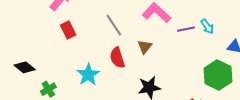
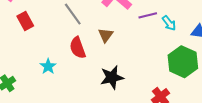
cyan arrow: (207, 27) -> (169, 23), moved
cyan star: (88, 75) -> (48, 66), size x0.7

